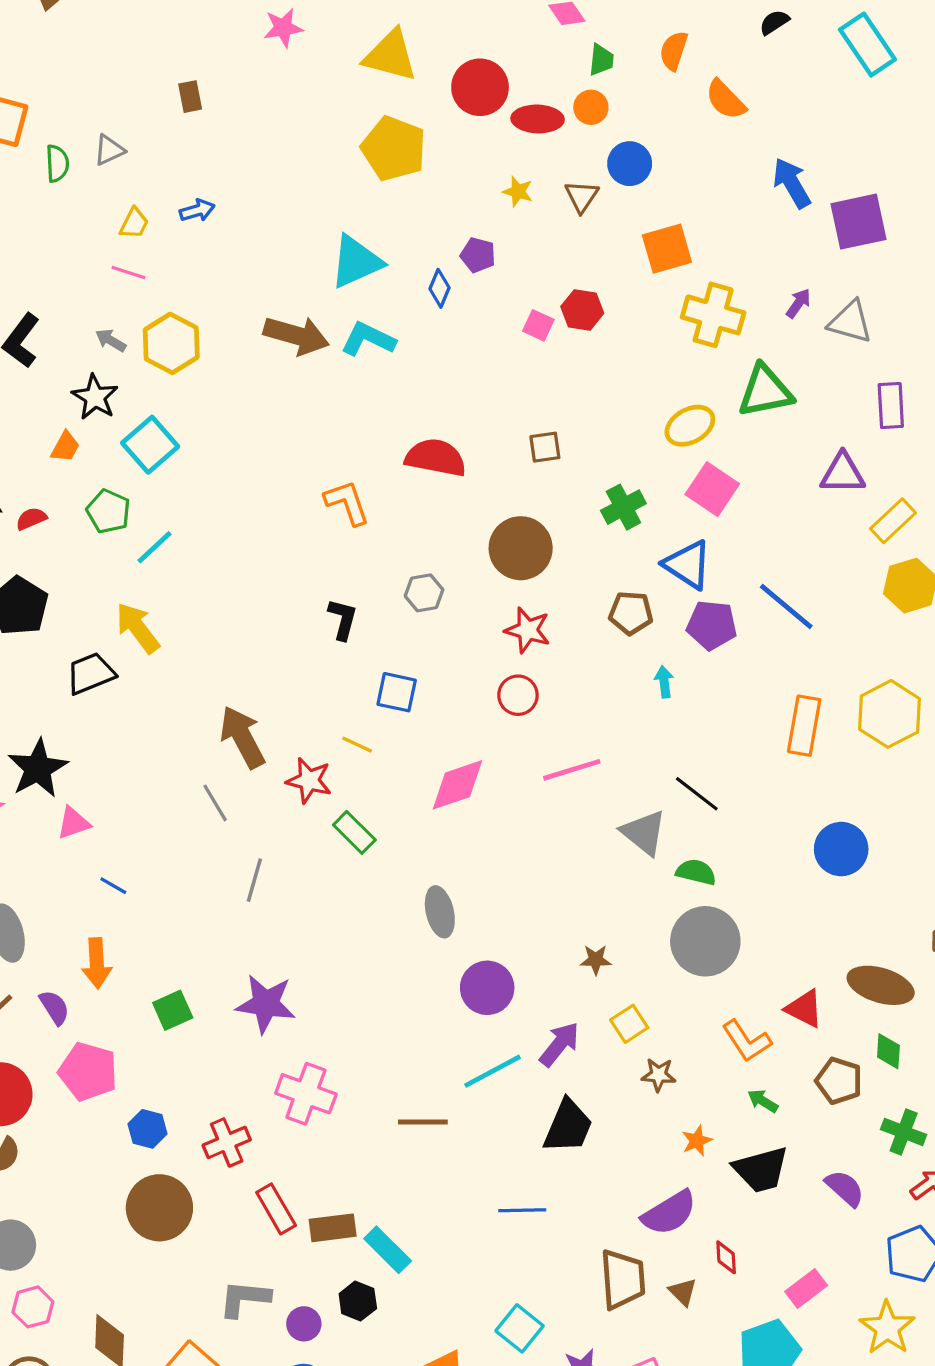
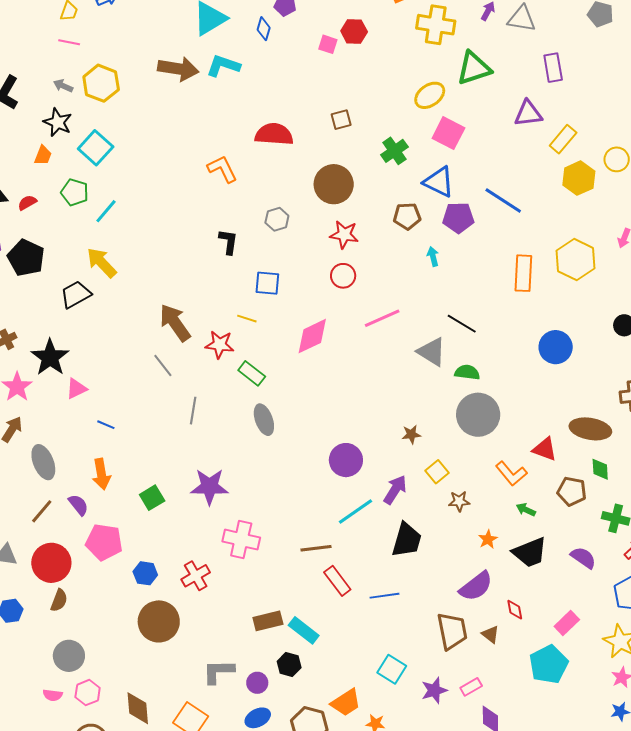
gray ellipse: (440, 912) -> (264, 420), moved
red rectangle: (276, 1209) -> (337, 581), moved

